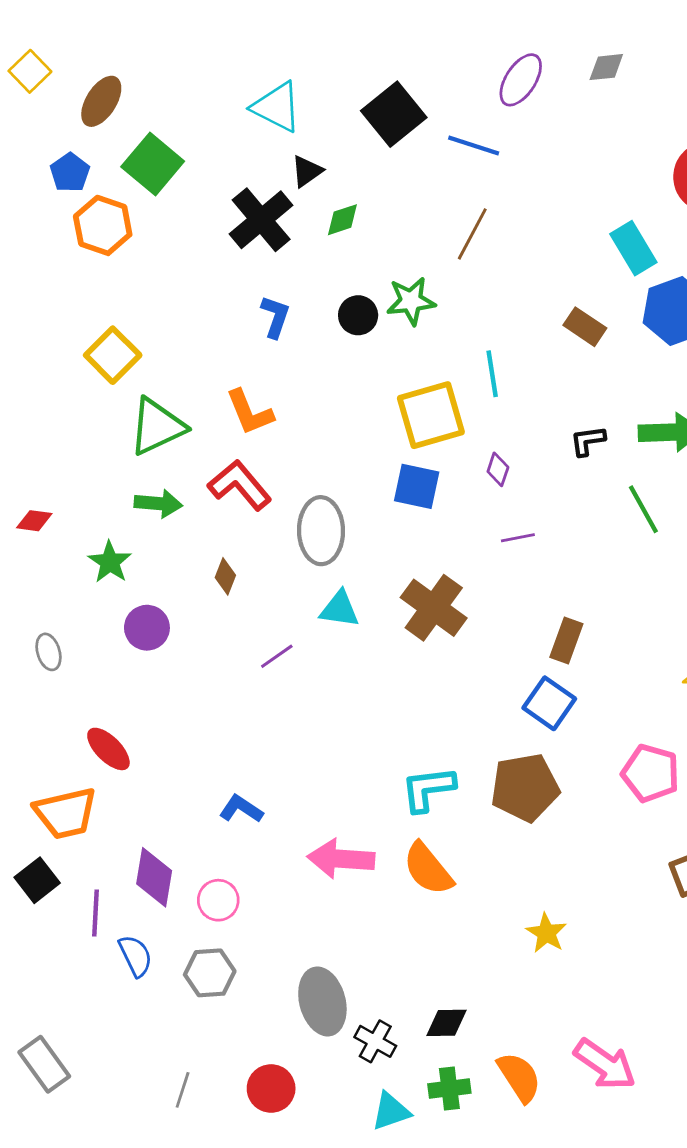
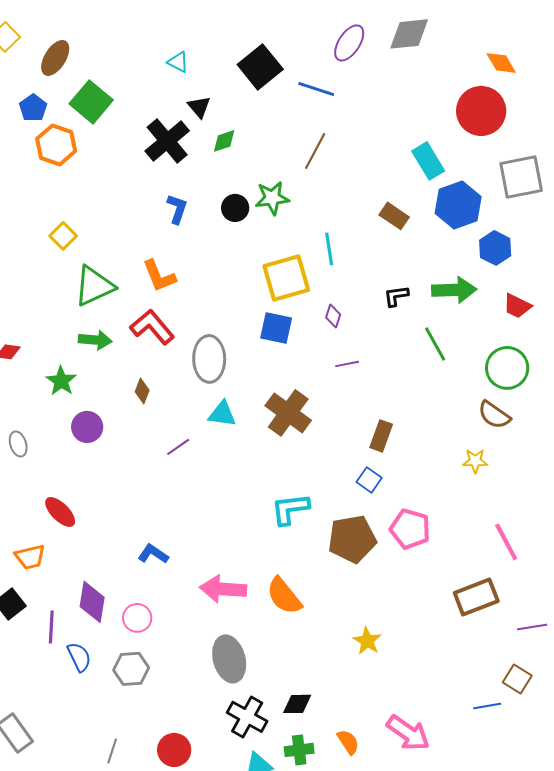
gray diamond: (606, 67) -> (409, 34), size x1.6
cyan triangle: (277, 107) -> (178, 62), size x0.6
black triangle: (307, 171) -> (199, 107), turned -35
yellow square: (113, 355) -> (63, 236), size x0.7
blue square: (549, 703) -> (369, 480), size x0.7
pink pentagon: (651, 773) -> (410, 529), moved
cyan L-shape: (428, 789) -> (290, 509), moved
orange trapezoid: (66, 813) -> (30, 557), size x0.7
gray ellipse: (322, 1001) -> (229, 659), moved
black cross: (375, 1041) -> (247, 717), size x1.4
orange semicircle: (519, 1077) -> (348, 742), size x0.7

